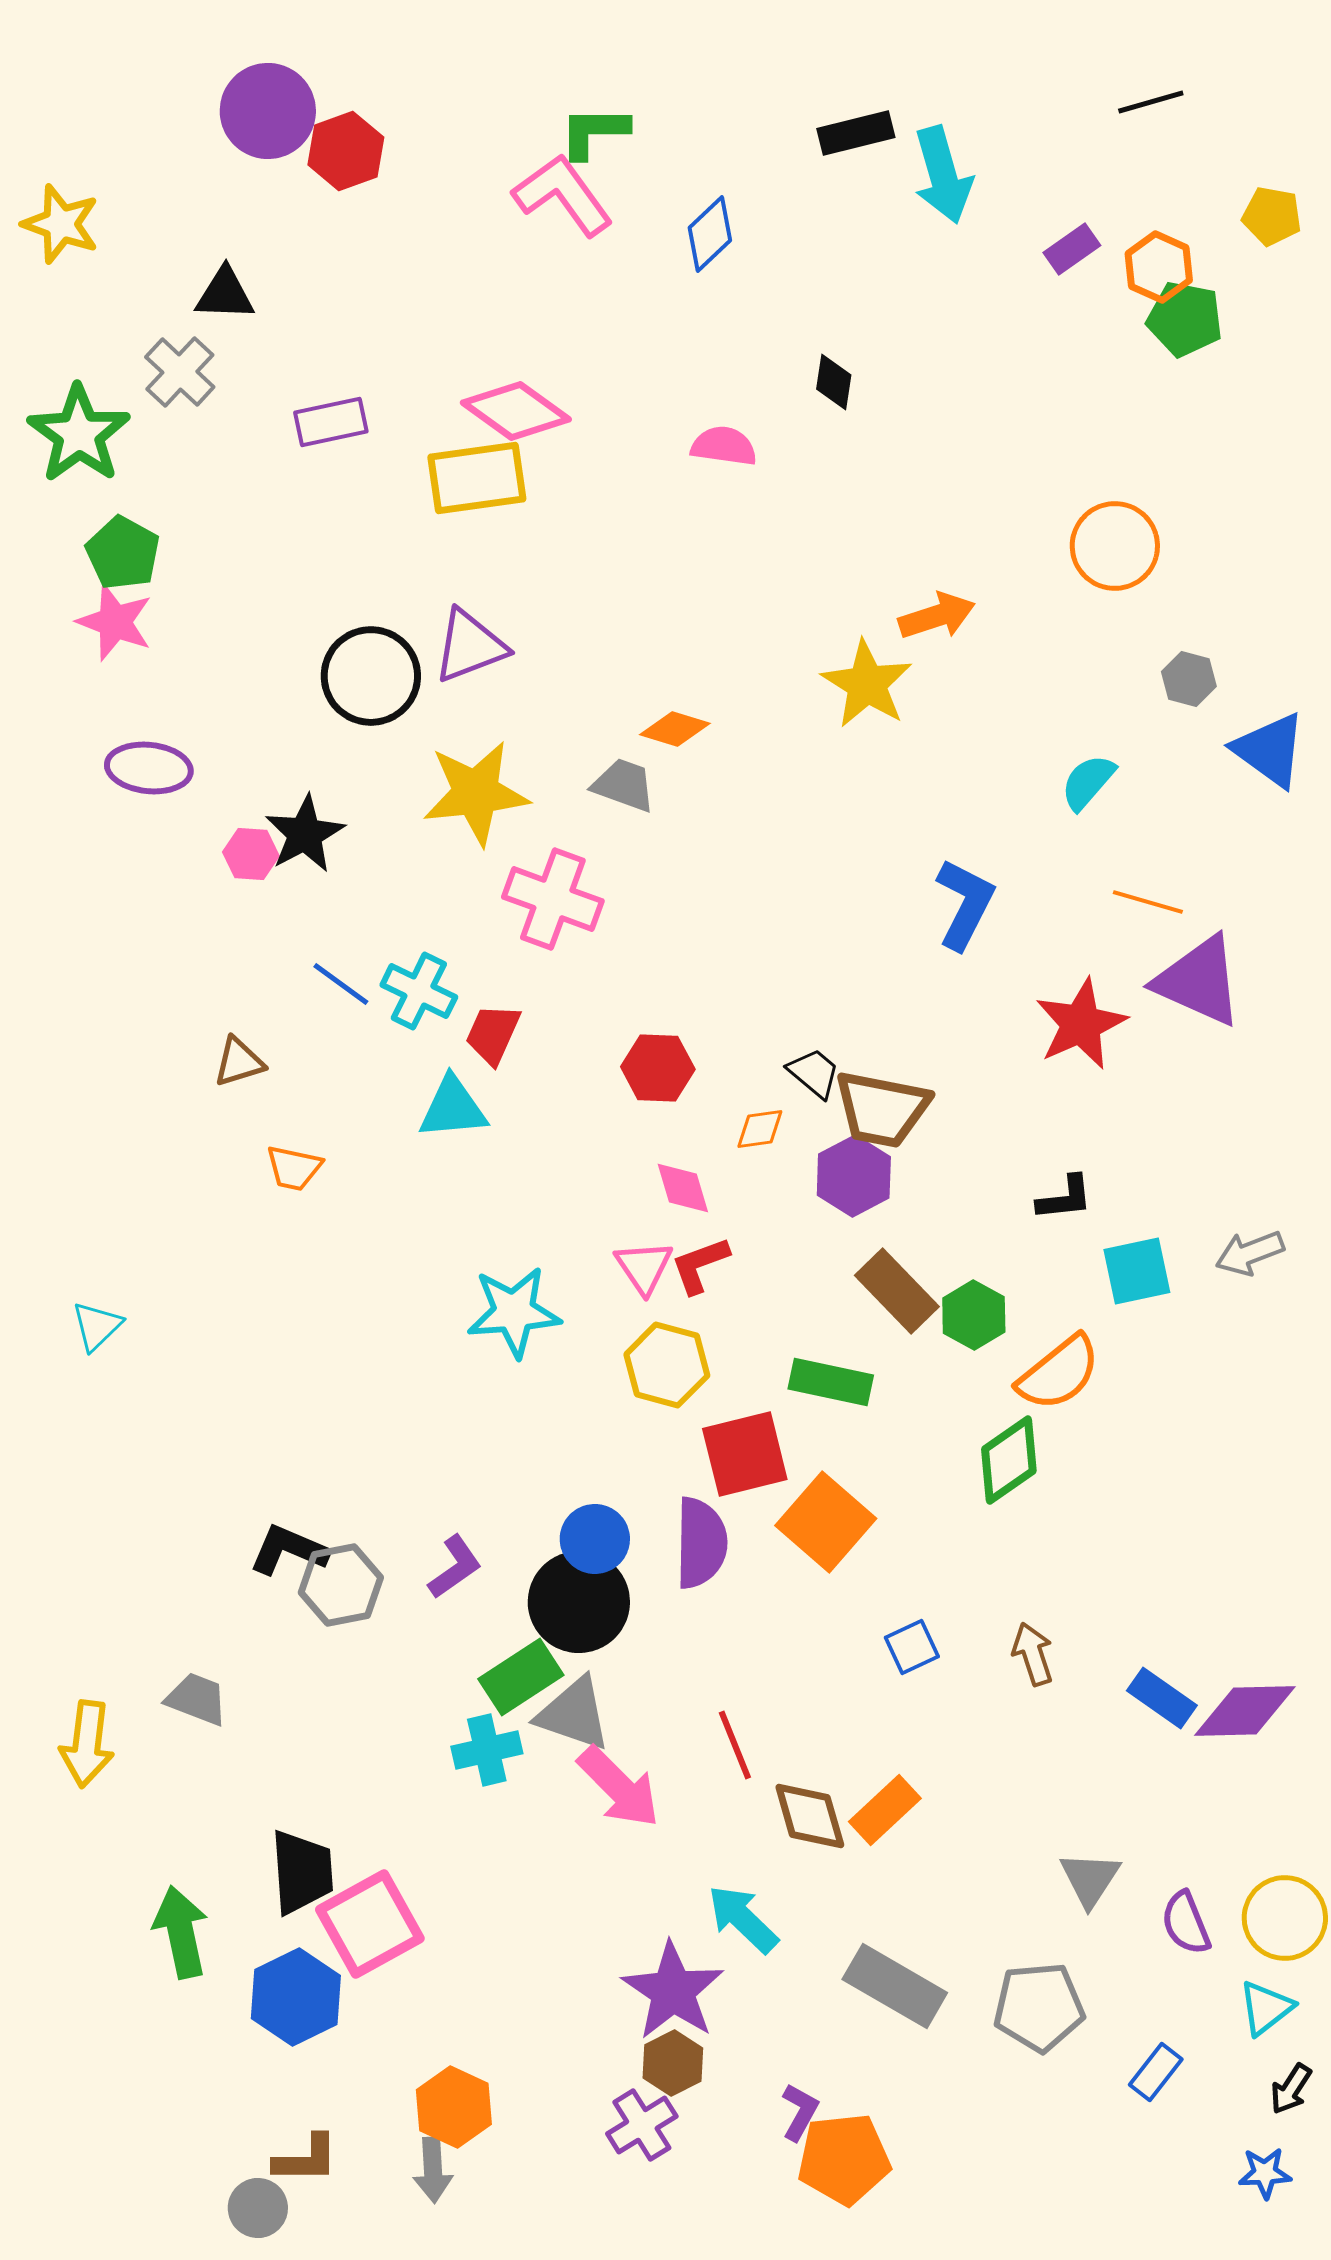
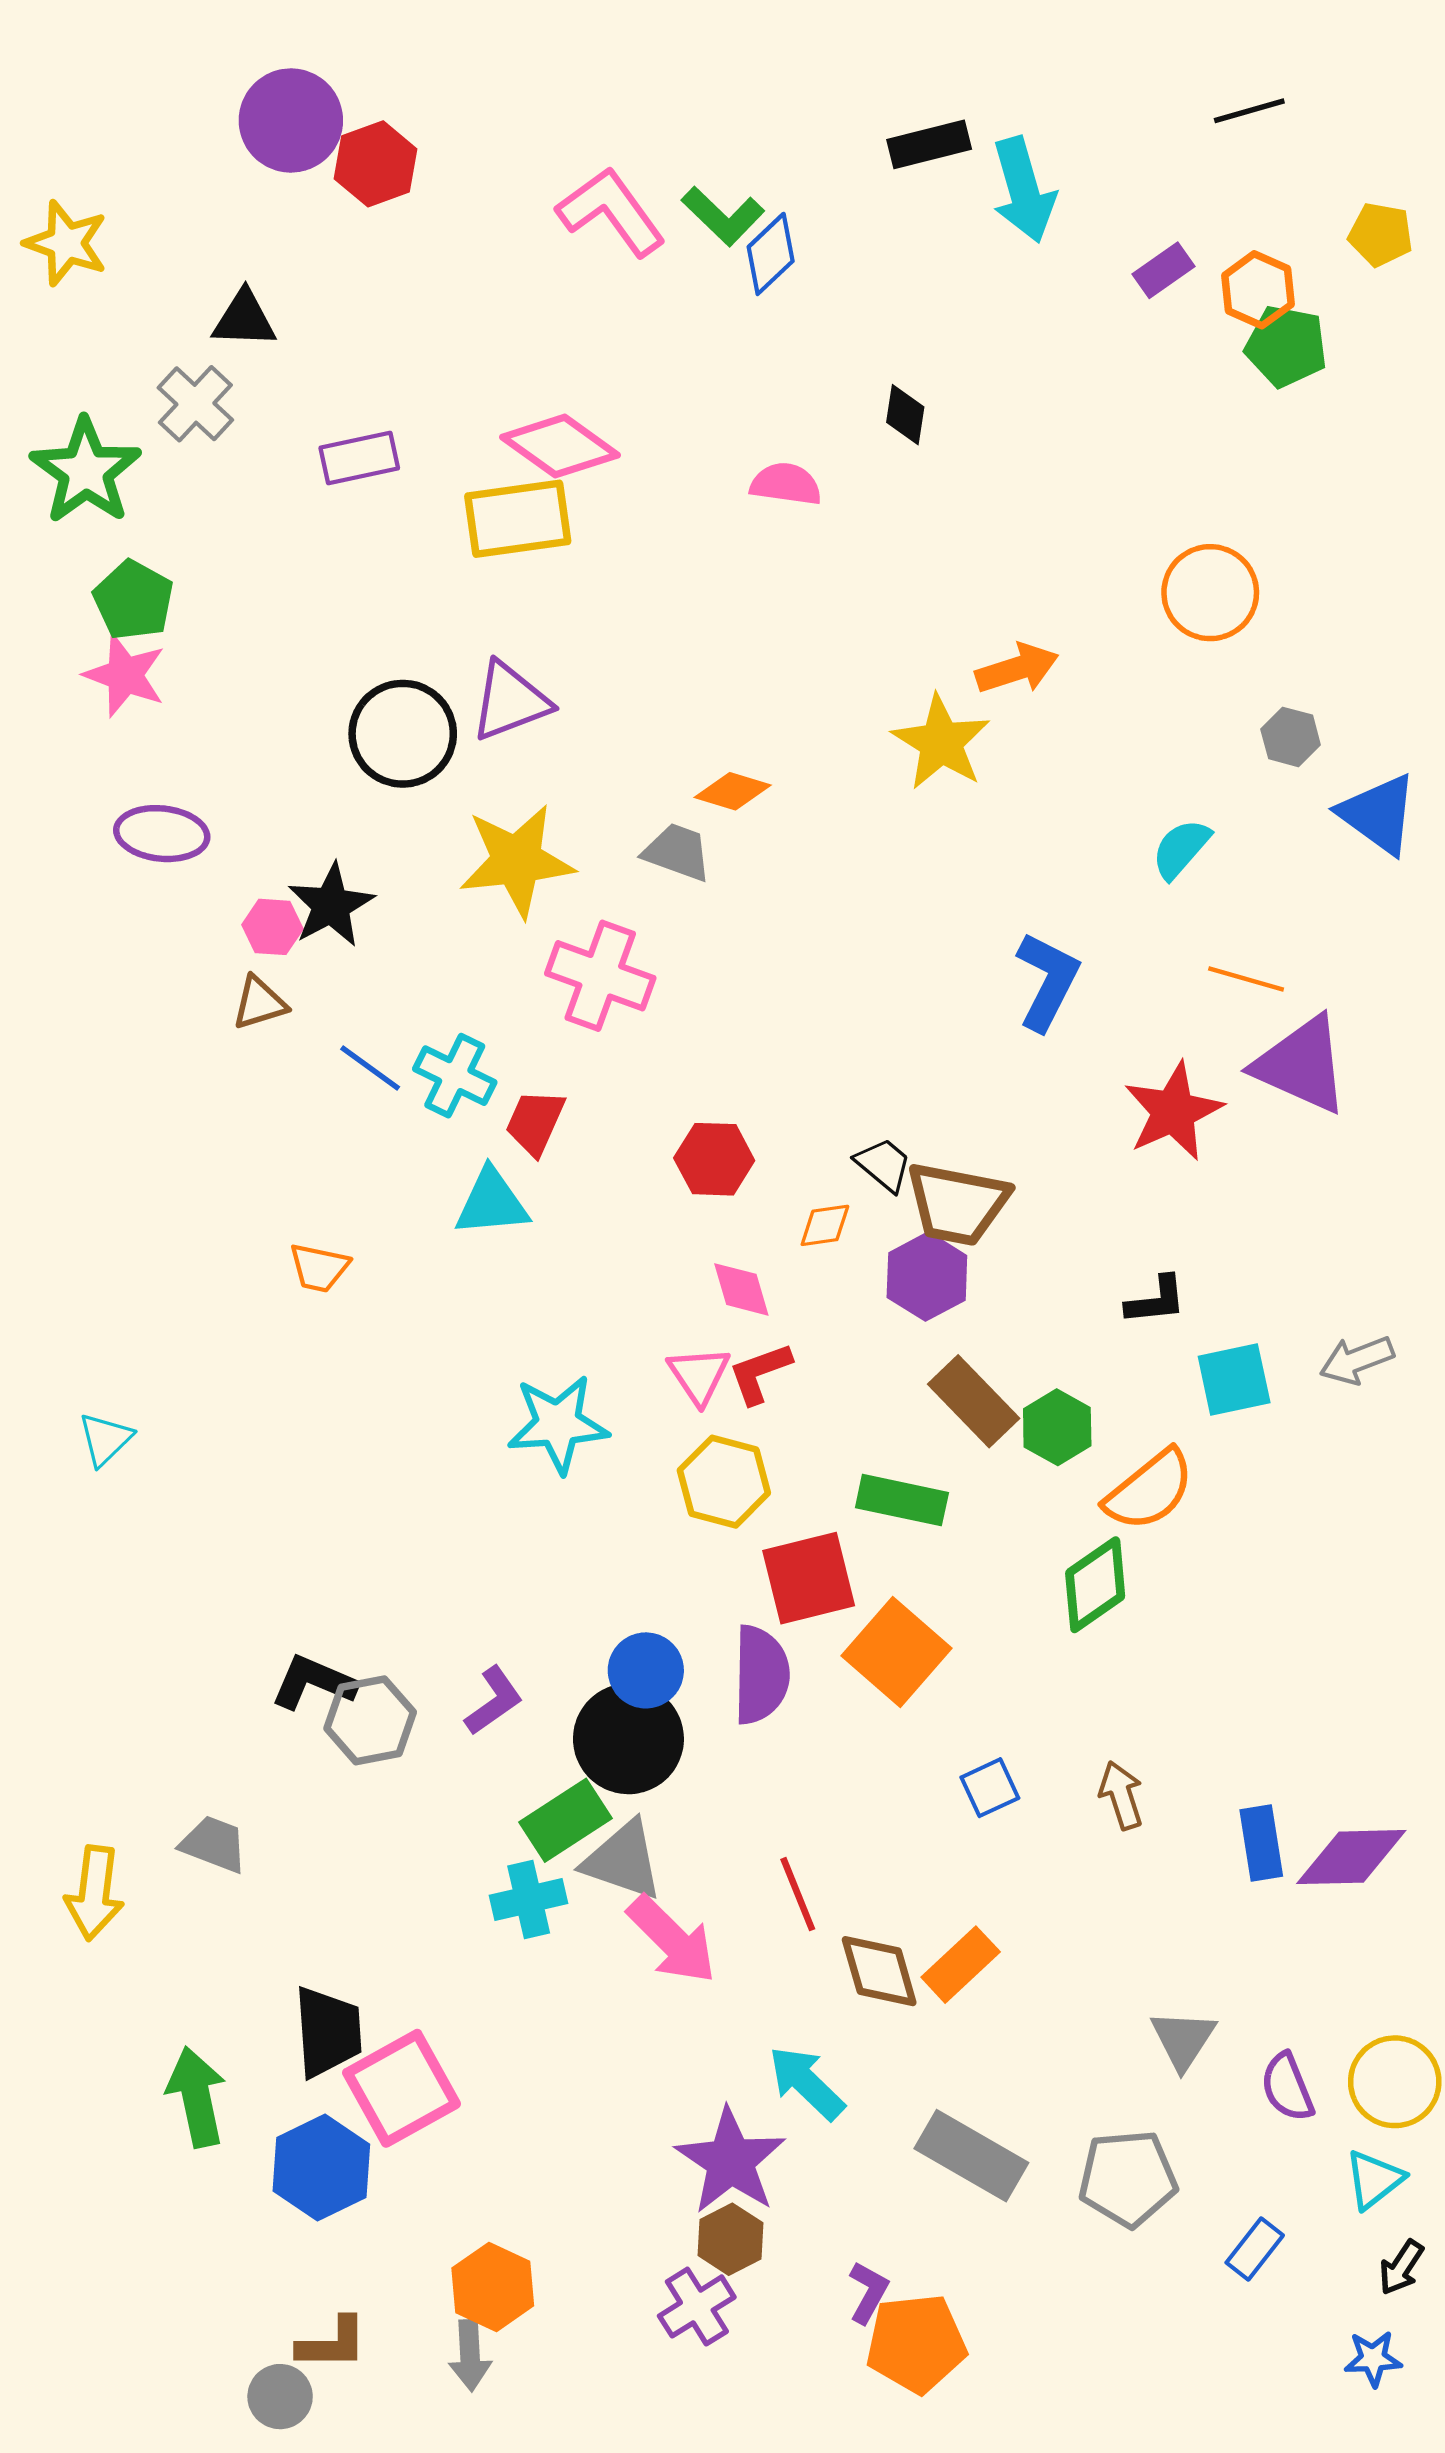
green L-shape: (594, 132) -> (723, 216), moved, turned -136
brown triangle: (239, 1062) -> (259, 1003), moved
blue rectangle: (1162, 1698) -> (1261, 1843), turned 46

